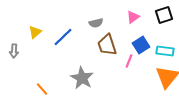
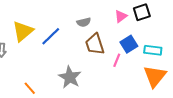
black square: (164, 15) -> (142, 12), moved
yellow triangle: (35, 32) -> (23, 31), size x1.6

